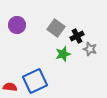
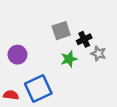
purple circle: (17, 25) -> (17, 55), moved
gray square: (56, 28) -> (61, 31), turned 36

